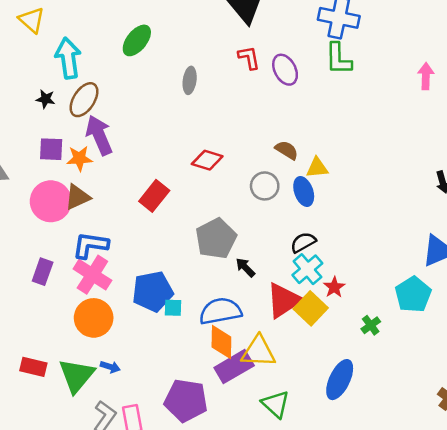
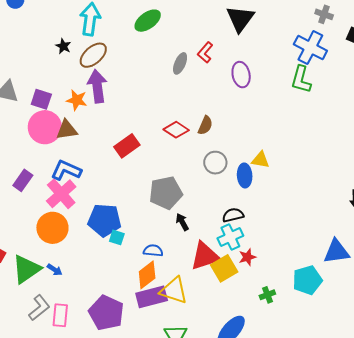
red L-shape: (249, 58) -> (205, 52), moved, turned -145
purple ellipse: (285, 70) -> (241, 75), moved
purple square: (51, 149) -> (41, 99), moved
brown semicircle: (287, 150) -> (205, 125), moved, turned 66
blue semicircle: (220, 311) -> (153, 251), size x0.6
orange diamond: (221, 342) -> (147, 275), turned 36

